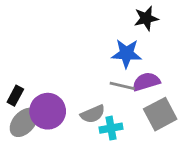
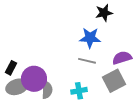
purple semicircle: (146, 82) -> (122, 58), moved
gray semicircle: (93, 114) -> (47, 90), moved, turned -66
gray ellipse: (24, 122) -> (17, 87), turned 30

